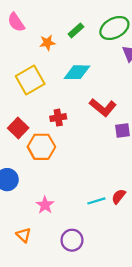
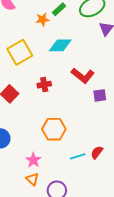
orange star: (47, 43) -> (42, 19), moved
orange hexagon: (41, 147) -> (54, 129), moved
orange triangle: (24, 235) -> (32, 179), moved

